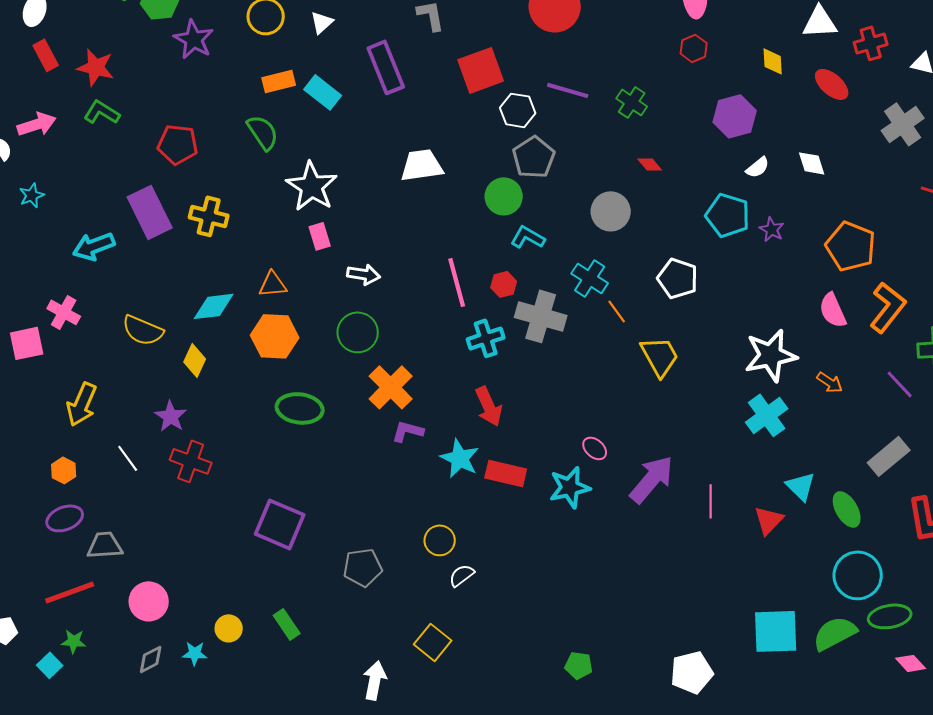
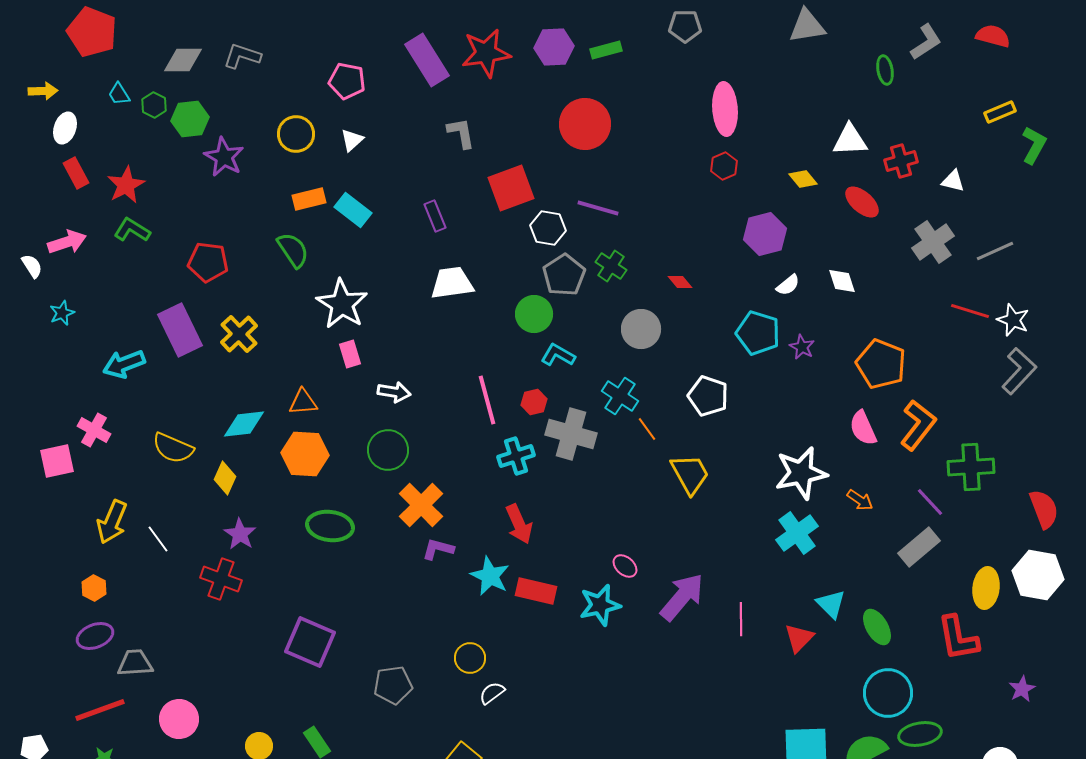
yellow diamond: (773, 61) -> (803, 179), turned -36
red star: (96, 67) -> (126, 185), turned 30
purple rectangle: (386, 67) -> (435, 216), moved, size x0.6
green cross: (632, 102) -> (611, 266), moved
yellow cross: (209, 216) -> (239, 334), turned 33
purple star: (171, 416) -> (240, 534), moved
gray rectangle: (889, 456) -> (919, 547), moved
white line: (128, 458) -> (158, 539), moved

